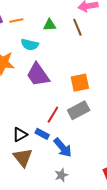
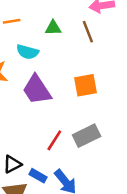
orange square: (80, 83) -> (86, 85), moved
blue rectangle: (42, 134) -> (38, 176), moved

